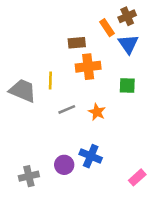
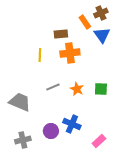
yellow line: (50, 80) -> (40, 55), moved
green square: (127, 86) -> (101, 89), moved
gray trapezoid: (23, 91) -> (20, 102), moved
pink rectangle: (137, 177) -> (99, 141), moved

